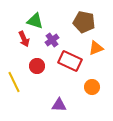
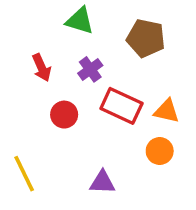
green triangle: (35, 21) -> (80, 21), moved
orange triangle: (96, 48) -> (167, 111), moved, turned 35
yellow line: (14, 82) -> (24, 174), moved

